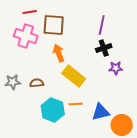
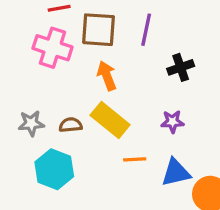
purple line: (102, 25) -> (146, 30), moved
purple star: (116, 68) -> (172, 122), moved
yellow rectangle: (74, 76) -> (110, 120), moved
cyan hexagon: (53, 110) -> (54, 169), moved

